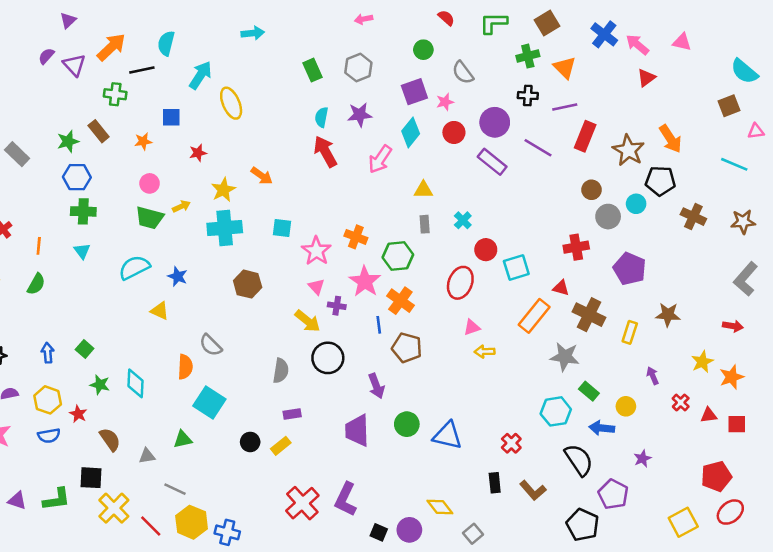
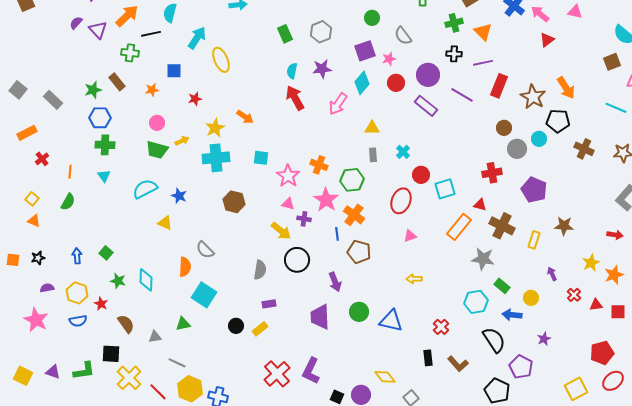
pink triangle: (316, 287) -> (288, 204), turned -32
yellow arrow: (485, 352) -> (414, 279), moved

